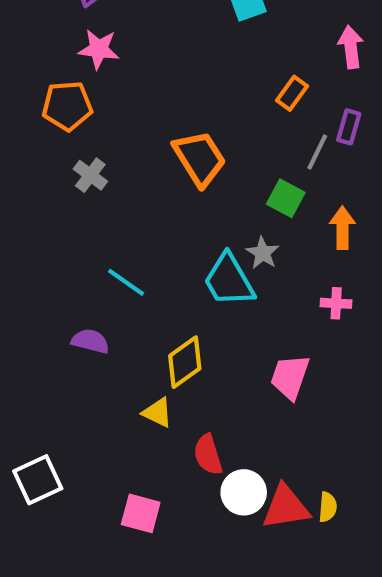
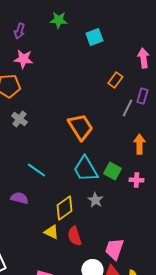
orange trapezoid: (200, 158) -> (80, 127), moved
green square: (286, 198) -> (112, 171), moved
gray star: (263, 253) -> (95, 200), moved
pink trapezoid: (290, 377) -> (114, 249), moved
red semicircle: (208, 455) -> (74, 236), moved

